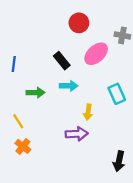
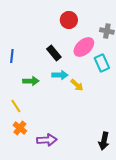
cyan rectangle: (117, 94) -> (102, 63), moved
yellow arrow: (88, 112) -> (77, 85), moved, turned -56
purple arrow: (77, 134) -> (47, 140), moved

